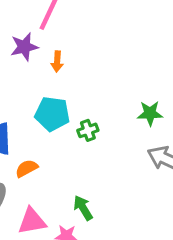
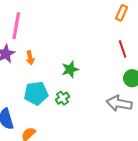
green star: (150, 113) -> (70, 69), moved

